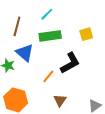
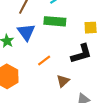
black L-shape: (70, 63) -> (81, 54), moved
brown triangle: (60, 100) -> (63, 81), moved

